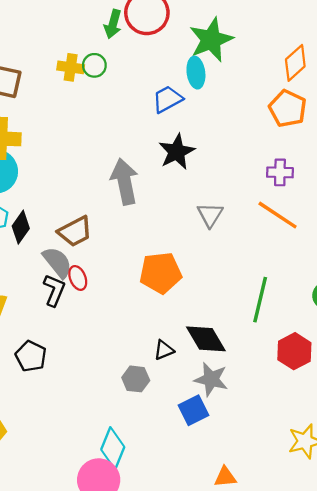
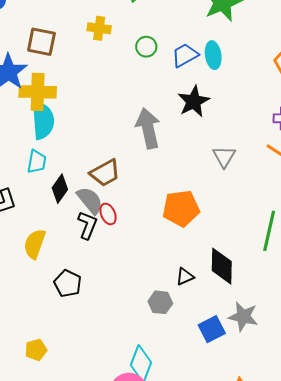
green circle: (94, 65) -> (146, 47), moved
cyan ellipse: (196, 73) -> (213, 55), moved
black diamond: (21, 227) -> (60, 189), moved
black diamond: (206, 339) -> (222, 266), turned 33
gray star: (211, 379) -> (243, 317), moved

